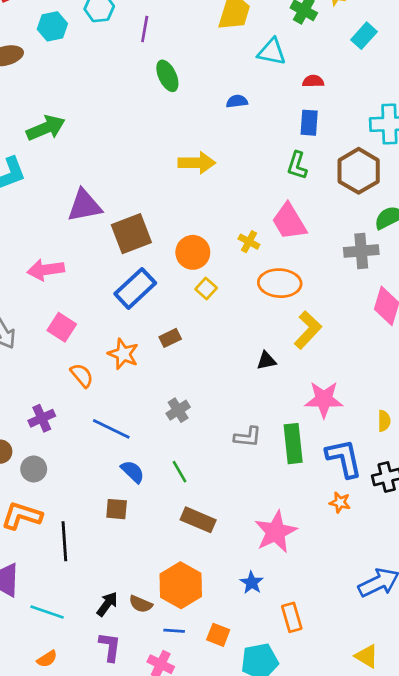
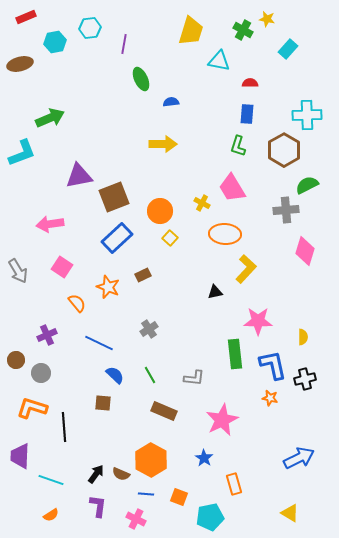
blue semicircle: (237, 101) -> (171, 102), moved
gray L-shape: (248, 437) -> (194, 378), moved

